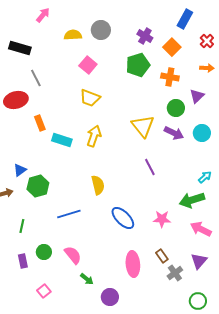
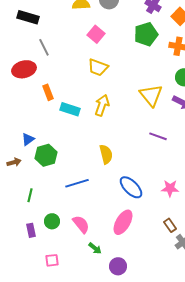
purple line: (150, 167) -> (158, 136), turned -42
pink ellipse: (133, 264) -> (123, 222), moved, turned 35
pink square: (44, 291) -> (52, 260), turned 32

